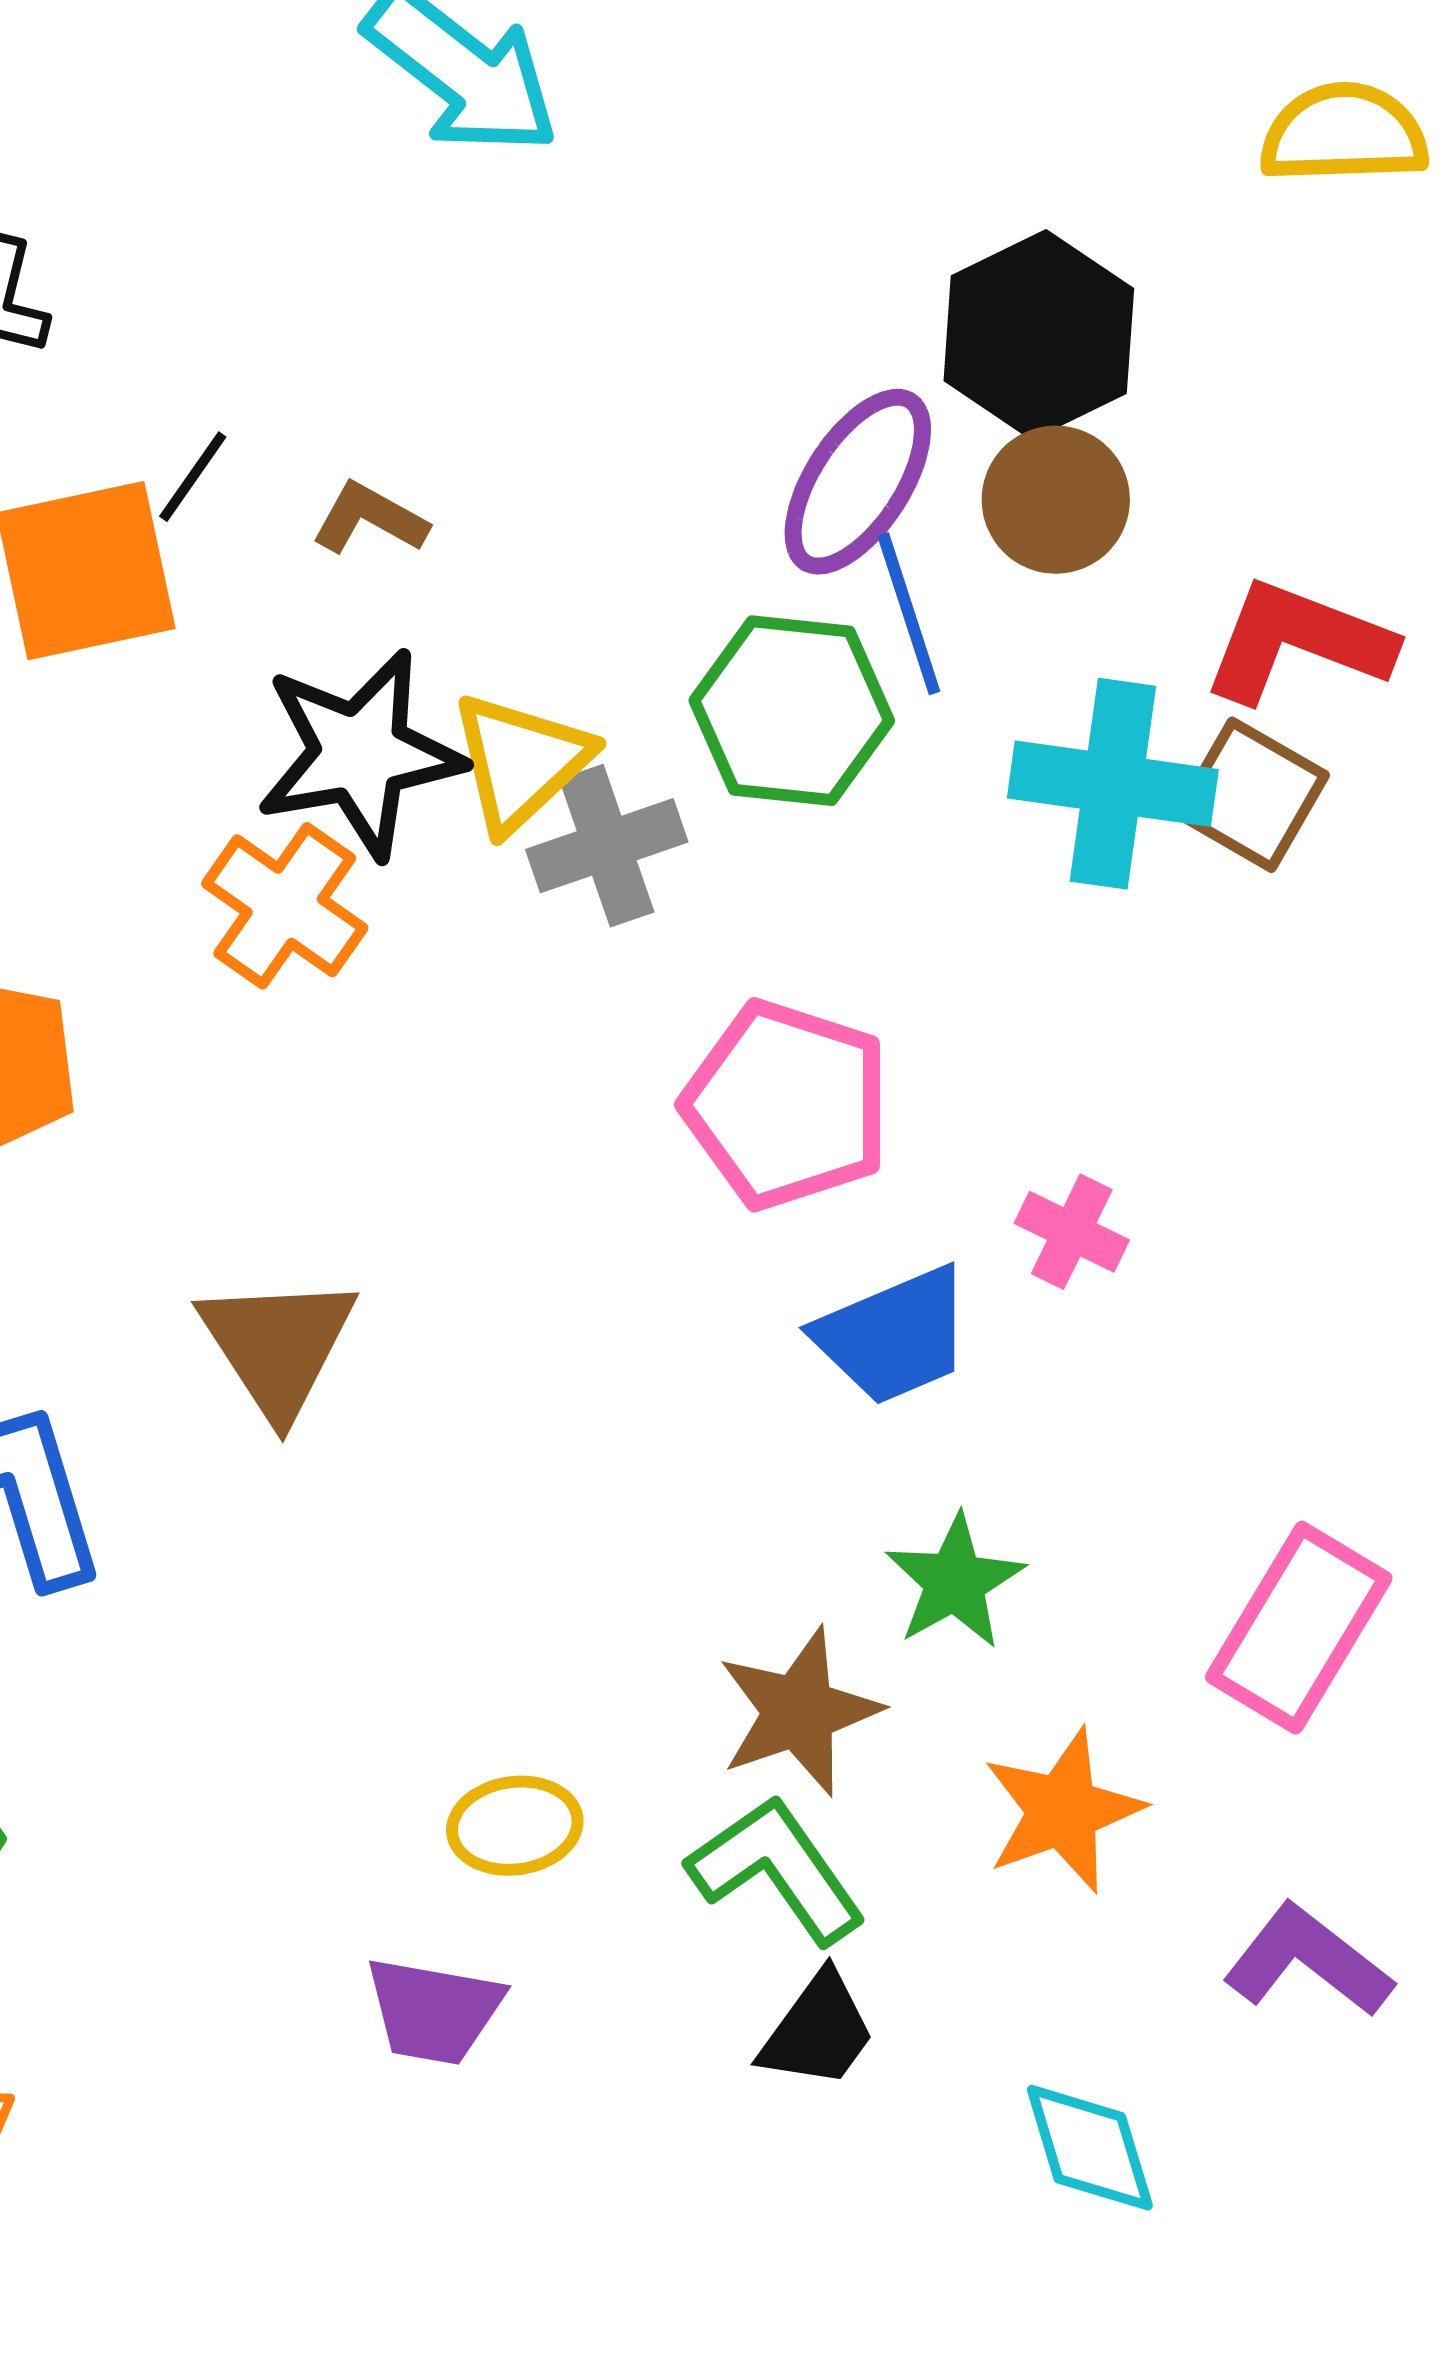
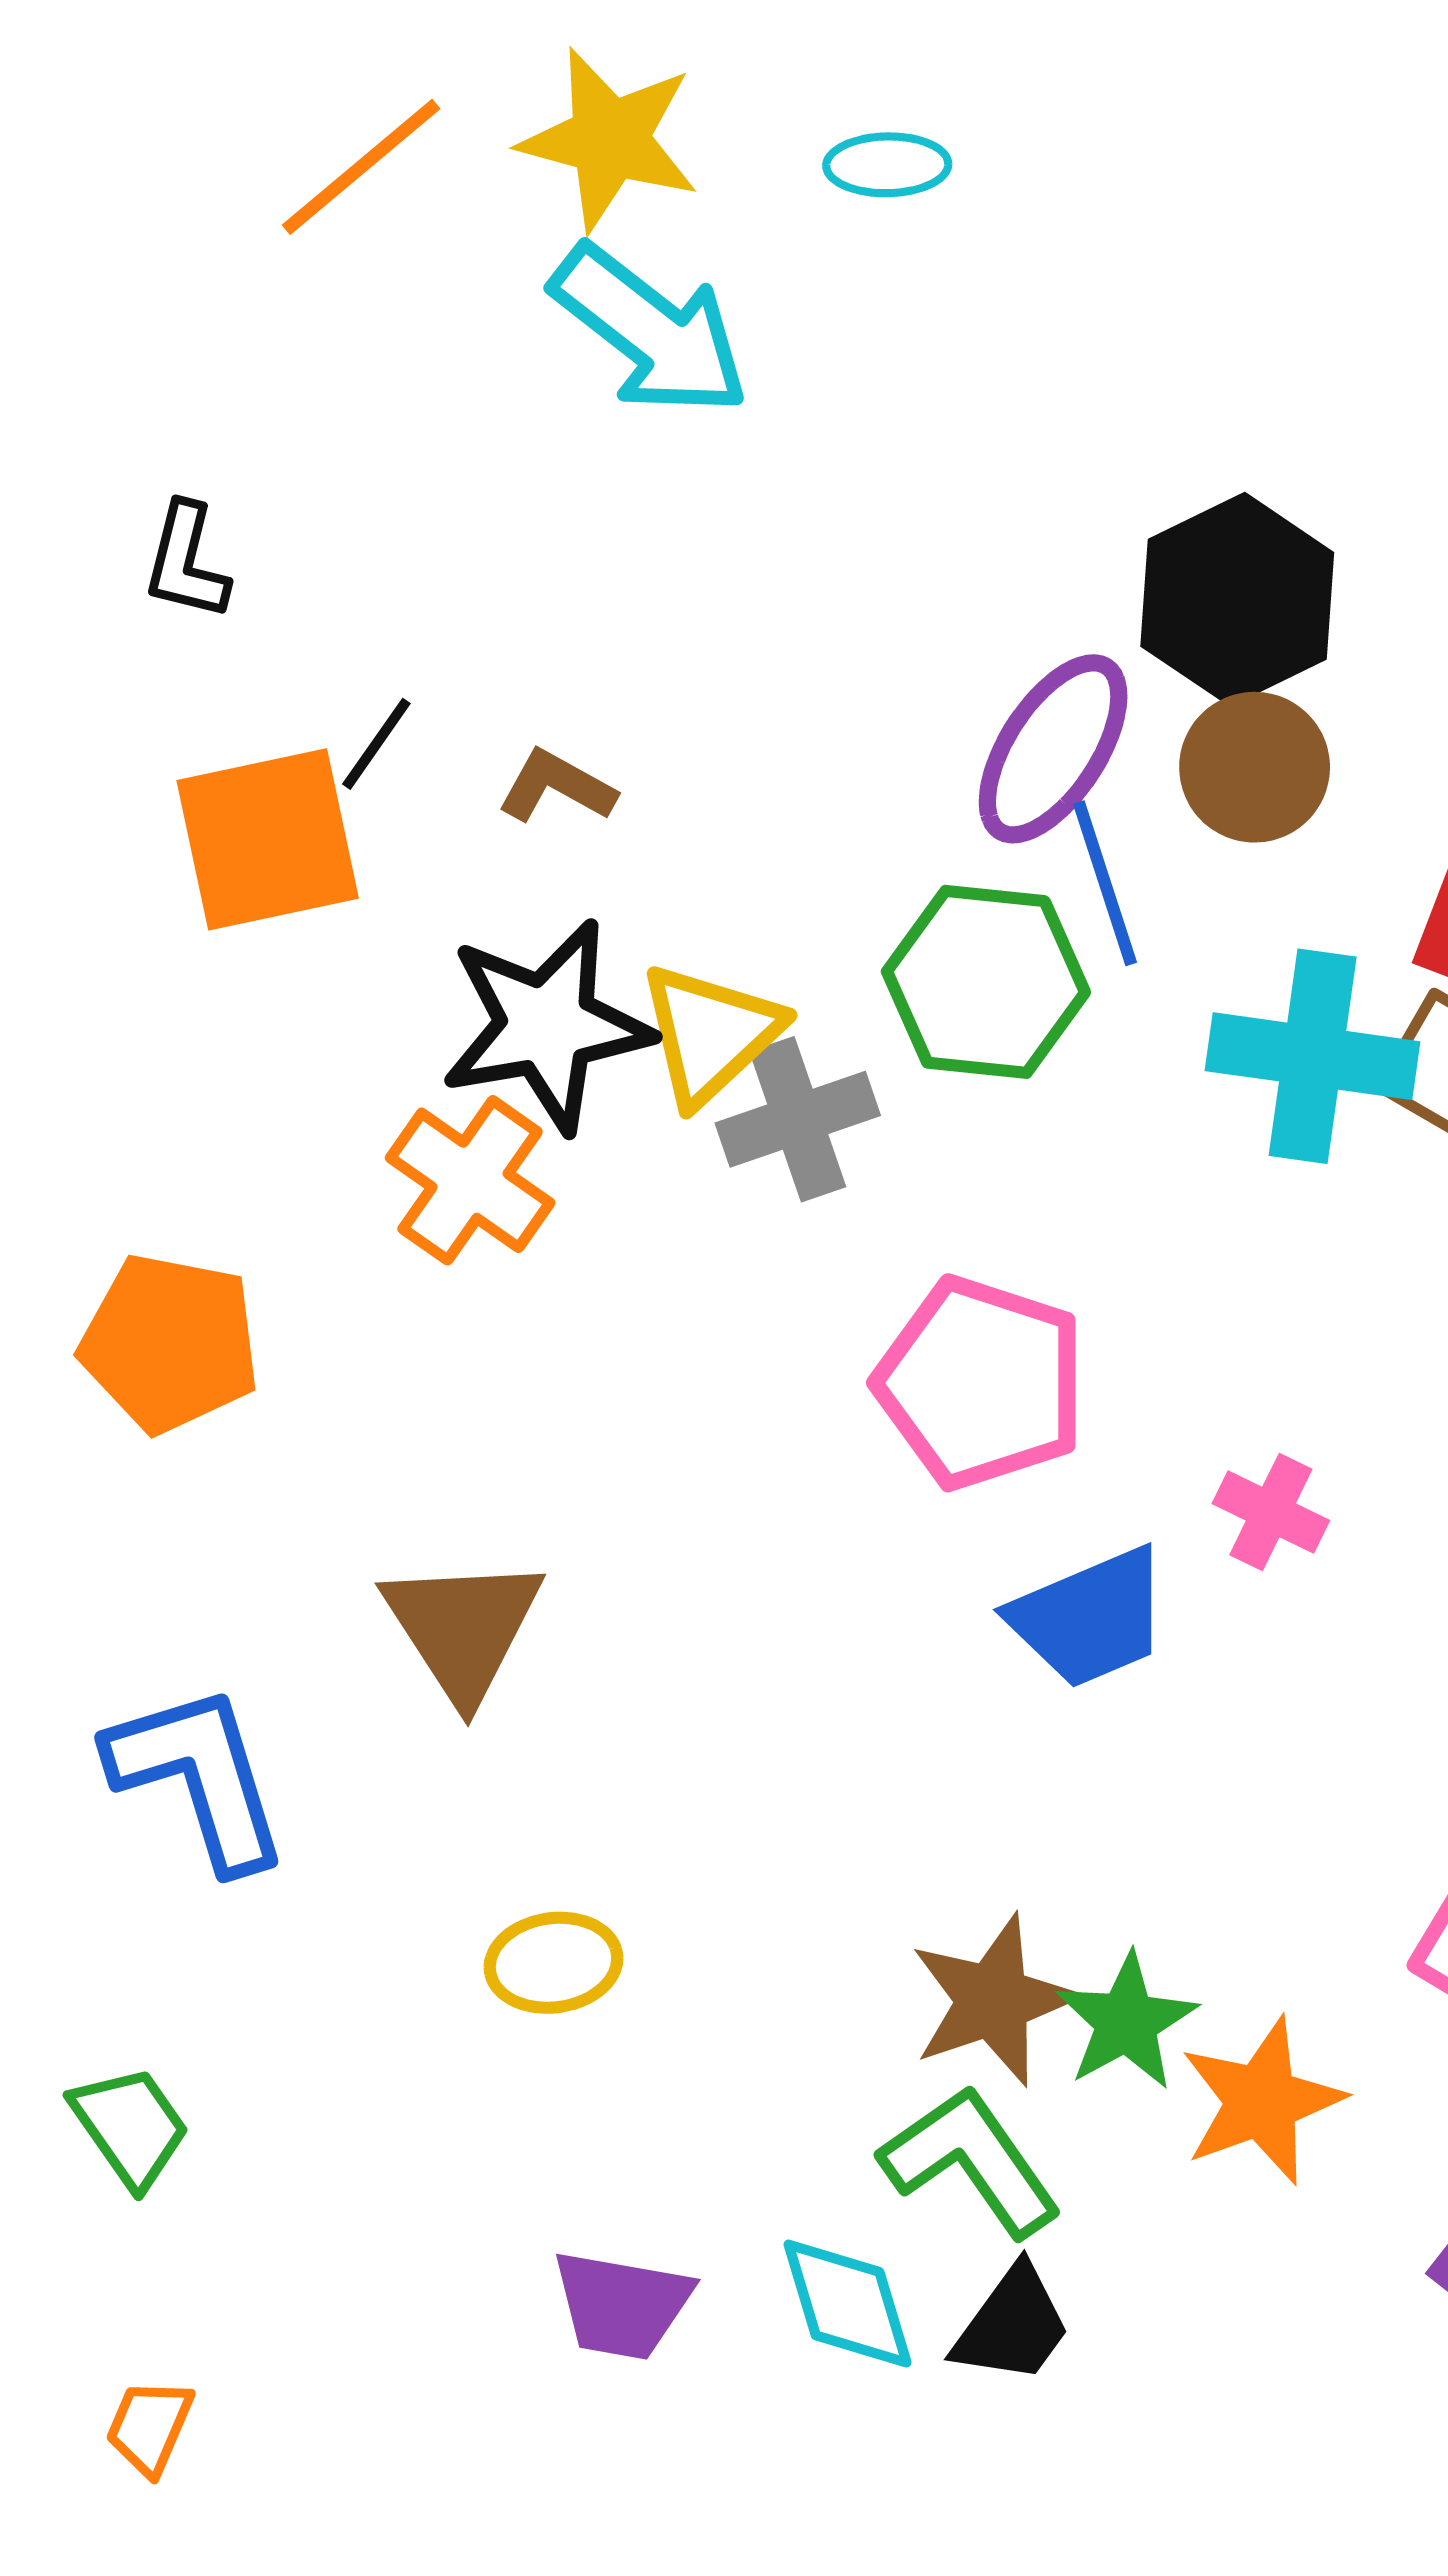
green star: (955, 1582) -> (1126, 2022), moved
yellow ellipse: (515, 1826) -> (554, 1963), moved
cyan diamond: (1090, 2148) -> (848, 2304), moved

